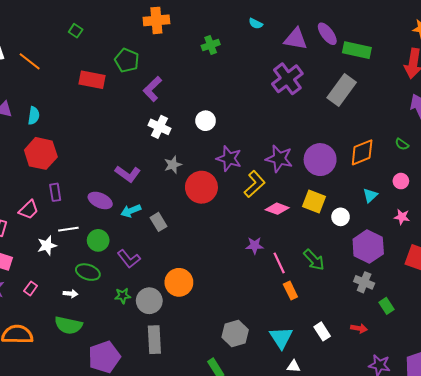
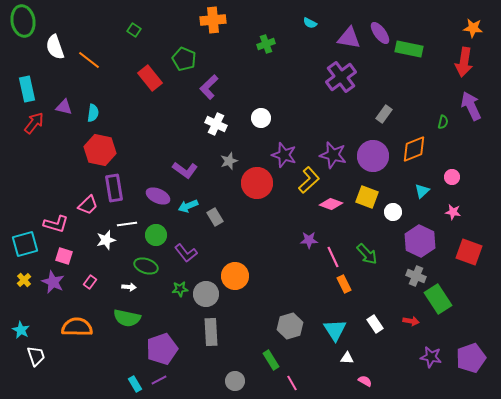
red rectangle: (92, 80) -> (150, 78), turned 40
gray rectangle: (342, 90) -> (384, 114), moved, size x0.6
green semicircle: (402, 144) -> (443, 122), moved, turned -112
purple rectangle: (55, 192) -> (114, 188), size x1.5
green rectangle: (387, 306) -> (438, 299), size x1.8

